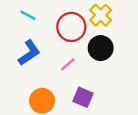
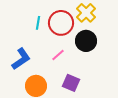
cyan line: (28, 15) -> (38, 23), moved, turned 72
blue L-shape: (29, 53) -> (21, 59), moved

